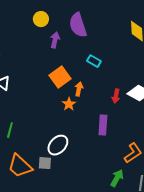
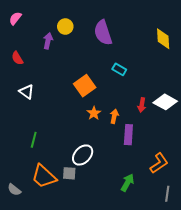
purple arrow: (55, 40) -> (48, 41), moved
orange arrow: (79, 89) -> (114, 116), moved
green arrow: (117, 178) -> (127, 183), moved

